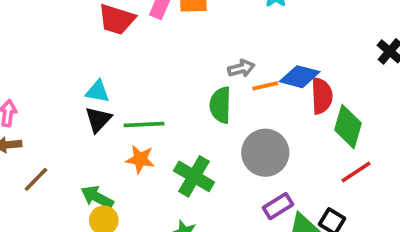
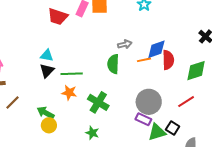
blue diamond: (300, 77) -> (156, 49), turned -35
orange line: (265, 86) -> (144, 60), moved
green diamond: (348, 127) -> (196, 71), moved, turned 55
gray circle: (265, 153) -> (149, 102), moved
purple rectangle: (278, 206) -> (143, 119), turned 56

